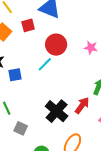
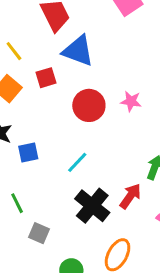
pink star: (91, 48) -> (131, 101), moved
cyan line: (45, 64) -> (77, 162), moved

